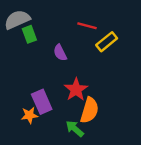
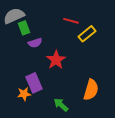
purple semicircle: (60, 53) -> (35, 43), moved, turned -80
red star: (76, 89) -> (56, 60), moved
orange semicircle: (89, 110) -> (91, 90), moved

